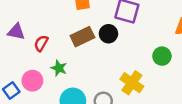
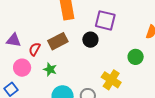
brown rectangle: (82, 37) -> (58, 41), moved
pink circle: (32, 81) -> (22, 68), moved

